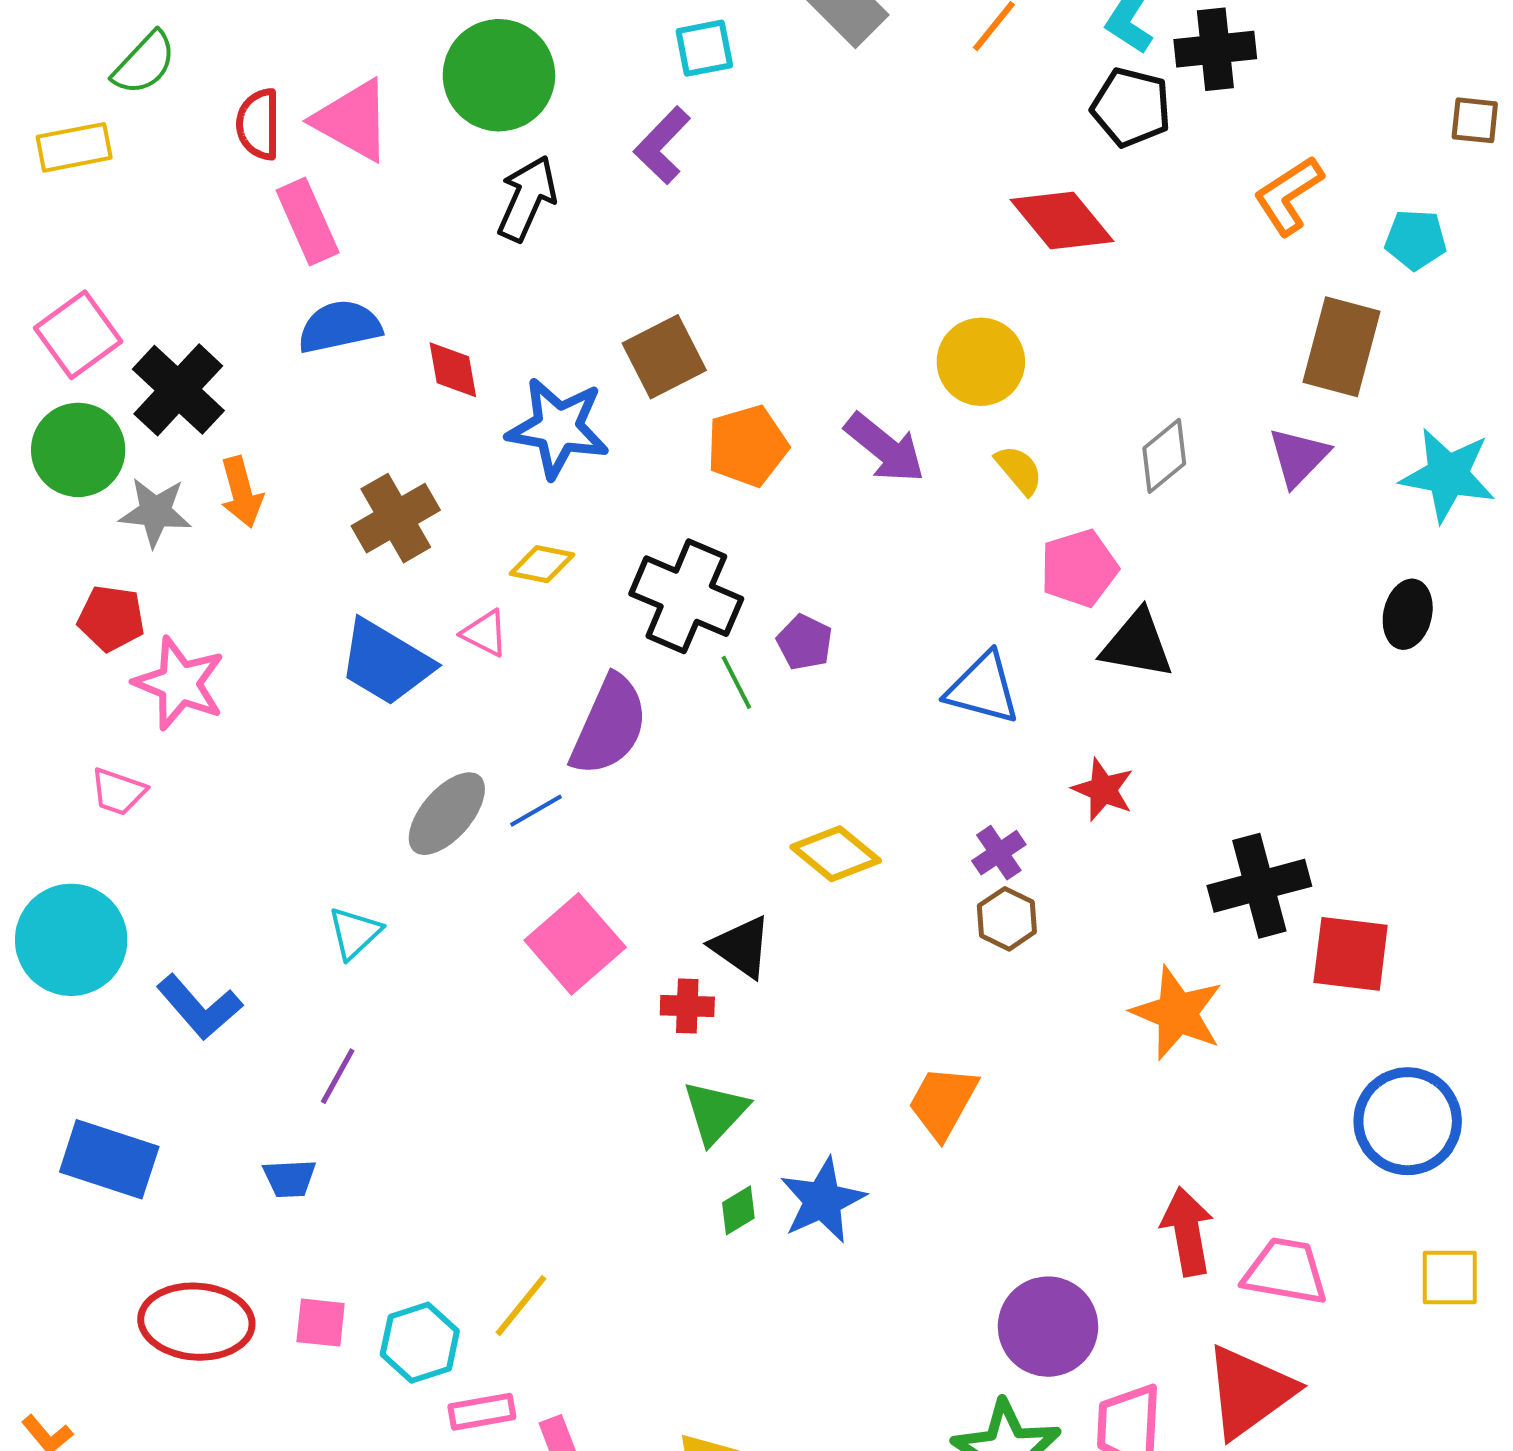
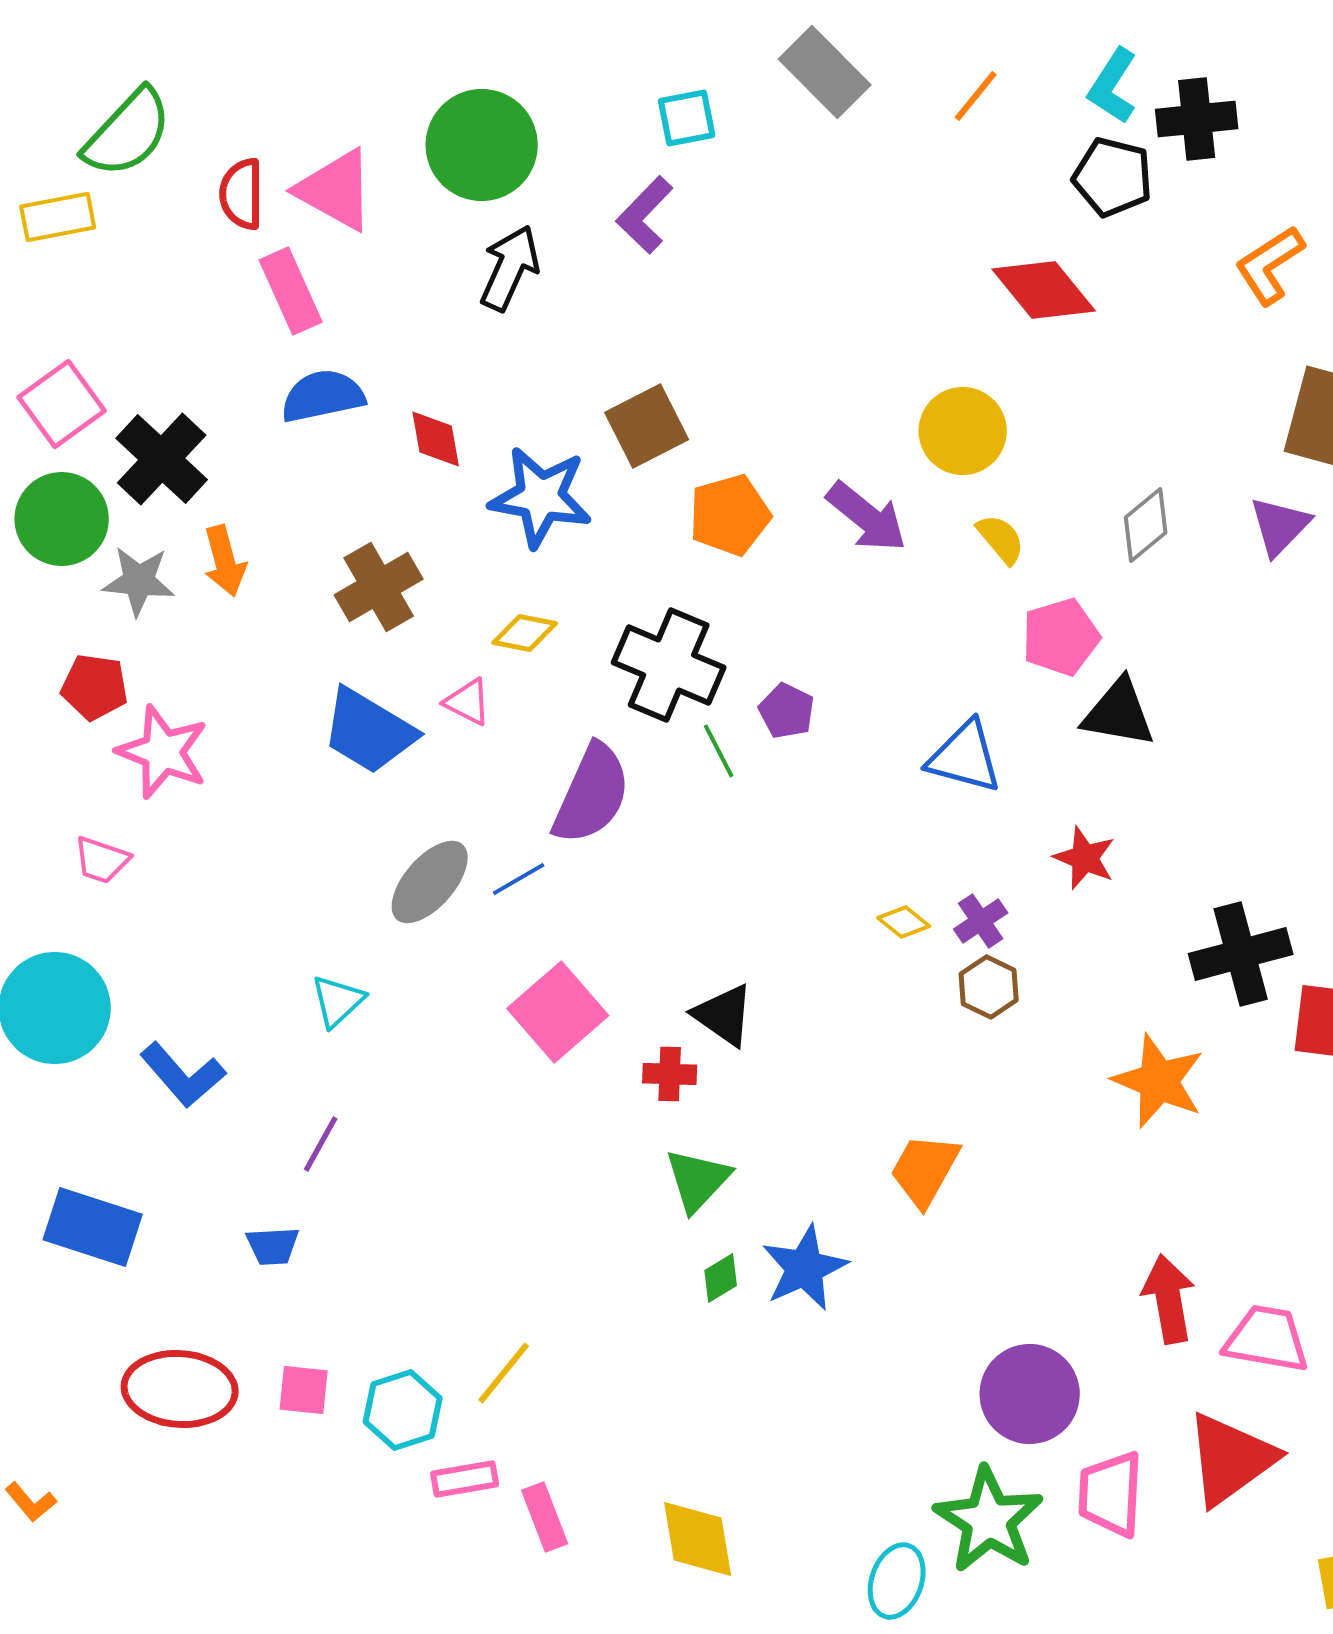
green semicircle: (144, 63) -> (128, 133), size x1.4
yellow diamond: (836, 854) -> (904, 922), moved, size x0.6

